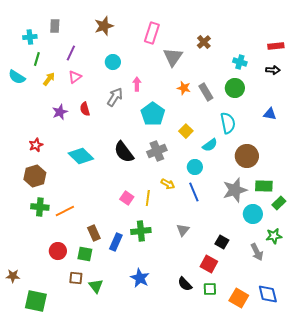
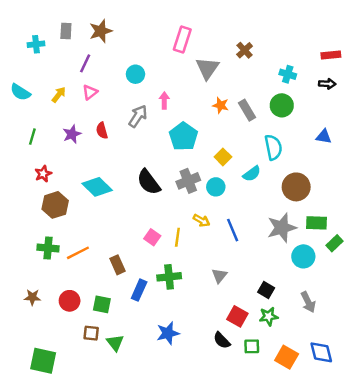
brown star: (104, 26) -> (101, 31), moved
green line: (37, 59) -> (32, 137), moved
cyan circle: (195, 167) -> (216, 187), moved
brown hexagon: (35, 176) -> (55, 205), moved
brown rectangle: (94, 233) -> (117, 265), moved
green star: (274, 236) -> (269, 316), moved
red square: (209, 264) -> (237, 316), moved
brown star: (13, 276) -> (32, 297), moved
blue star: (140, 278) -> (168, 333), turned 30

